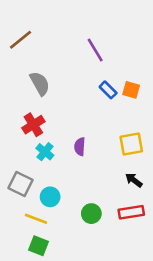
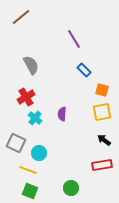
brown line: (20, 40) -> (21, 17), moved
orange square: (131, 90) -> (102, 90), moved
green circle: (91, 214) -> (71, 188), moved

